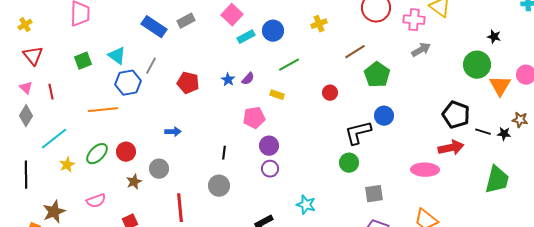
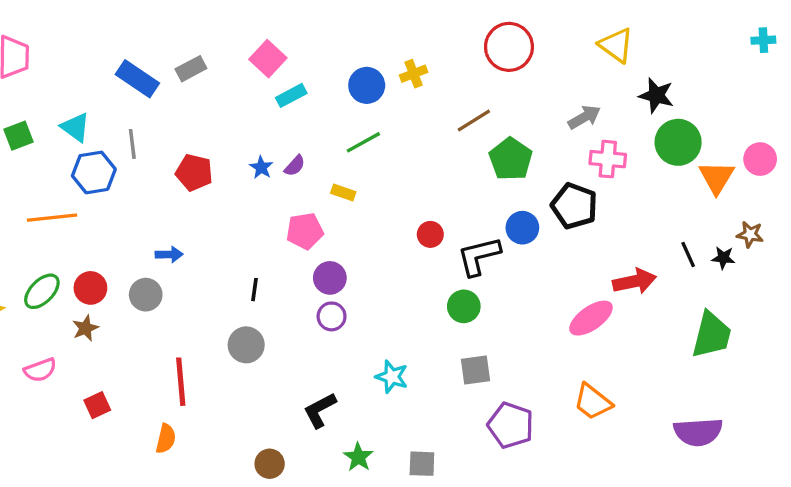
pink cross: (414, 20) -> (608, 159), moved
blue circle: (273, 31) -> (367, 85), moved
black star: (494, 37) -> (656, 95), moved, size x1.5
gray line: (151, 66) -> (132, 144), turned -36
red circle: (330, 93) -> (430, 234), moved
black pentagon: (456, 115) -> (574, 206), moved
black line: (483, 132) -> (688, 254), turned 49
gray circle: (159, 169) -> (146, 295), moved
pink ellipse: (425, 170) -> (591, 318), turned -36
brown star: (134, 182) -> (85, 328), moved
gray square: (374, 194) -> (476, 370), moved

